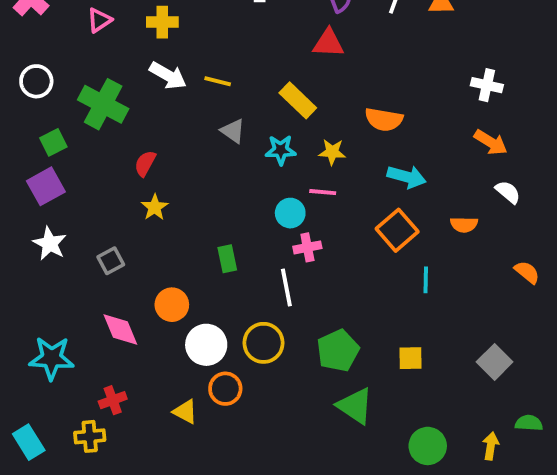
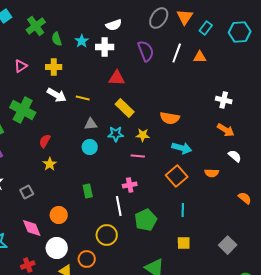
red triangle: (328, 43) -> (117, 78), moved
gray triangle: (233, 131) -> (91, 124), turned -40
cyan circle: (290, 213) -> (90, 147), moved
cyan line: (426, 280) -> (183, 210), moved
white circle: (206, 345) -> (57, 248), moved
green pentagon: (338, 350) -> (146, 220), moved

